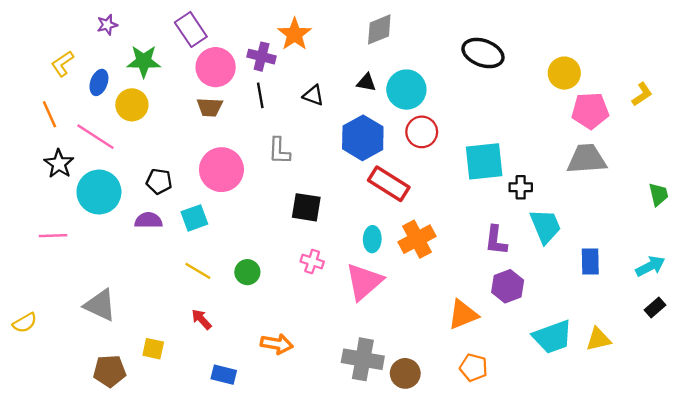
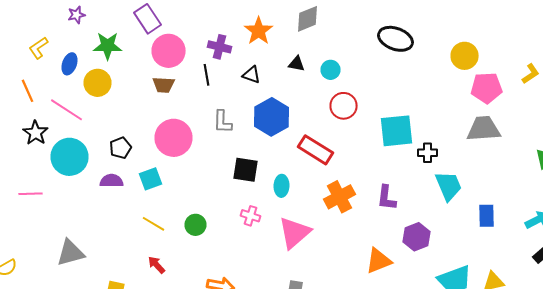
orange star: (295, 34) -> (258, 31), moved
purple cross: (262, 57) -> (220, 47), moved
cyan circle: (406, 90) -> (330, 70), size x0.6
blue hexagon: (363, 138) -> (272, 117), moved
black pentagon: (159, 181) -> (120, 148), turned -30
cyan ellipse: (372, 239) -> (282, 186), moved
purple L-shape: (496, 240) -> (386, 198), moved
gray triangle: (100, 305) -> (70, 253), turned -40

